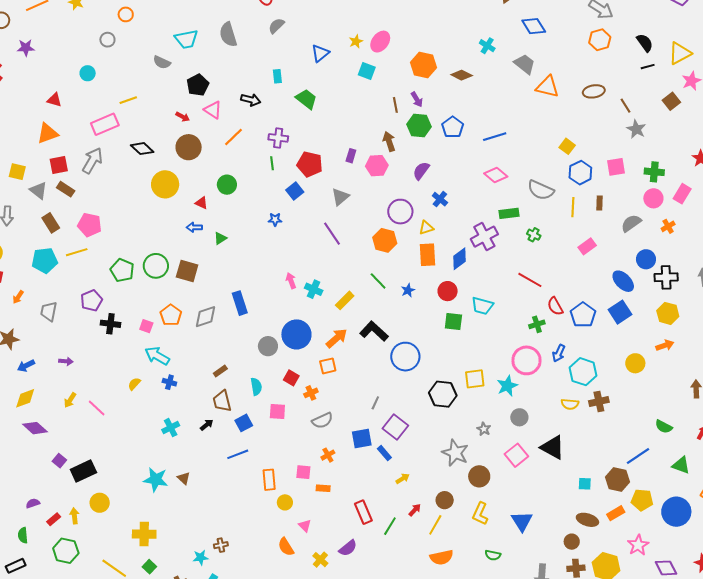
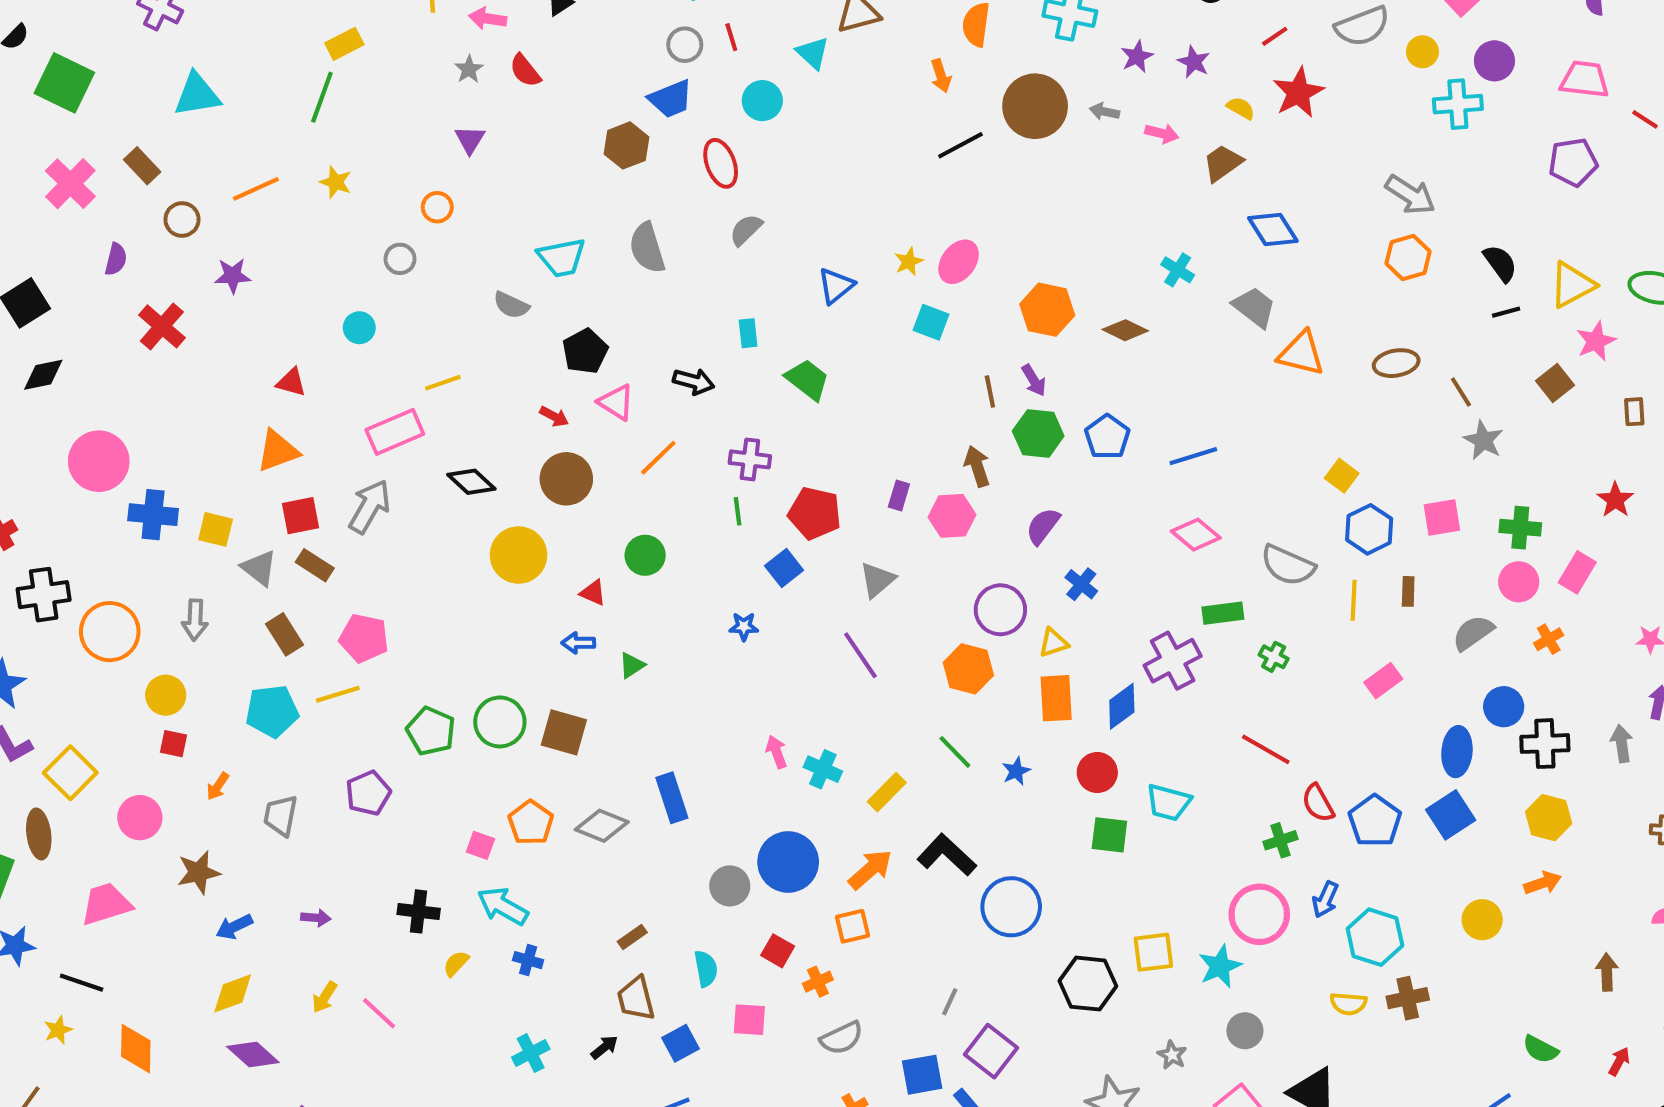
blue ellipse: (623, 281) -> (1457, 752), turned 50
gray diamond: (206, 317) -> (602, 826), turned 40
black cross: (110, 324) -> (419, 911), moved

